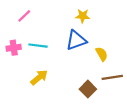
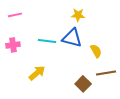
pink line: (24, 16) -> (15, 15), moved, turned 32
blue triangle: (76, 40) -> (72, 38), turned 35
cyan line: (38, 46) -> (47, 41), moved

